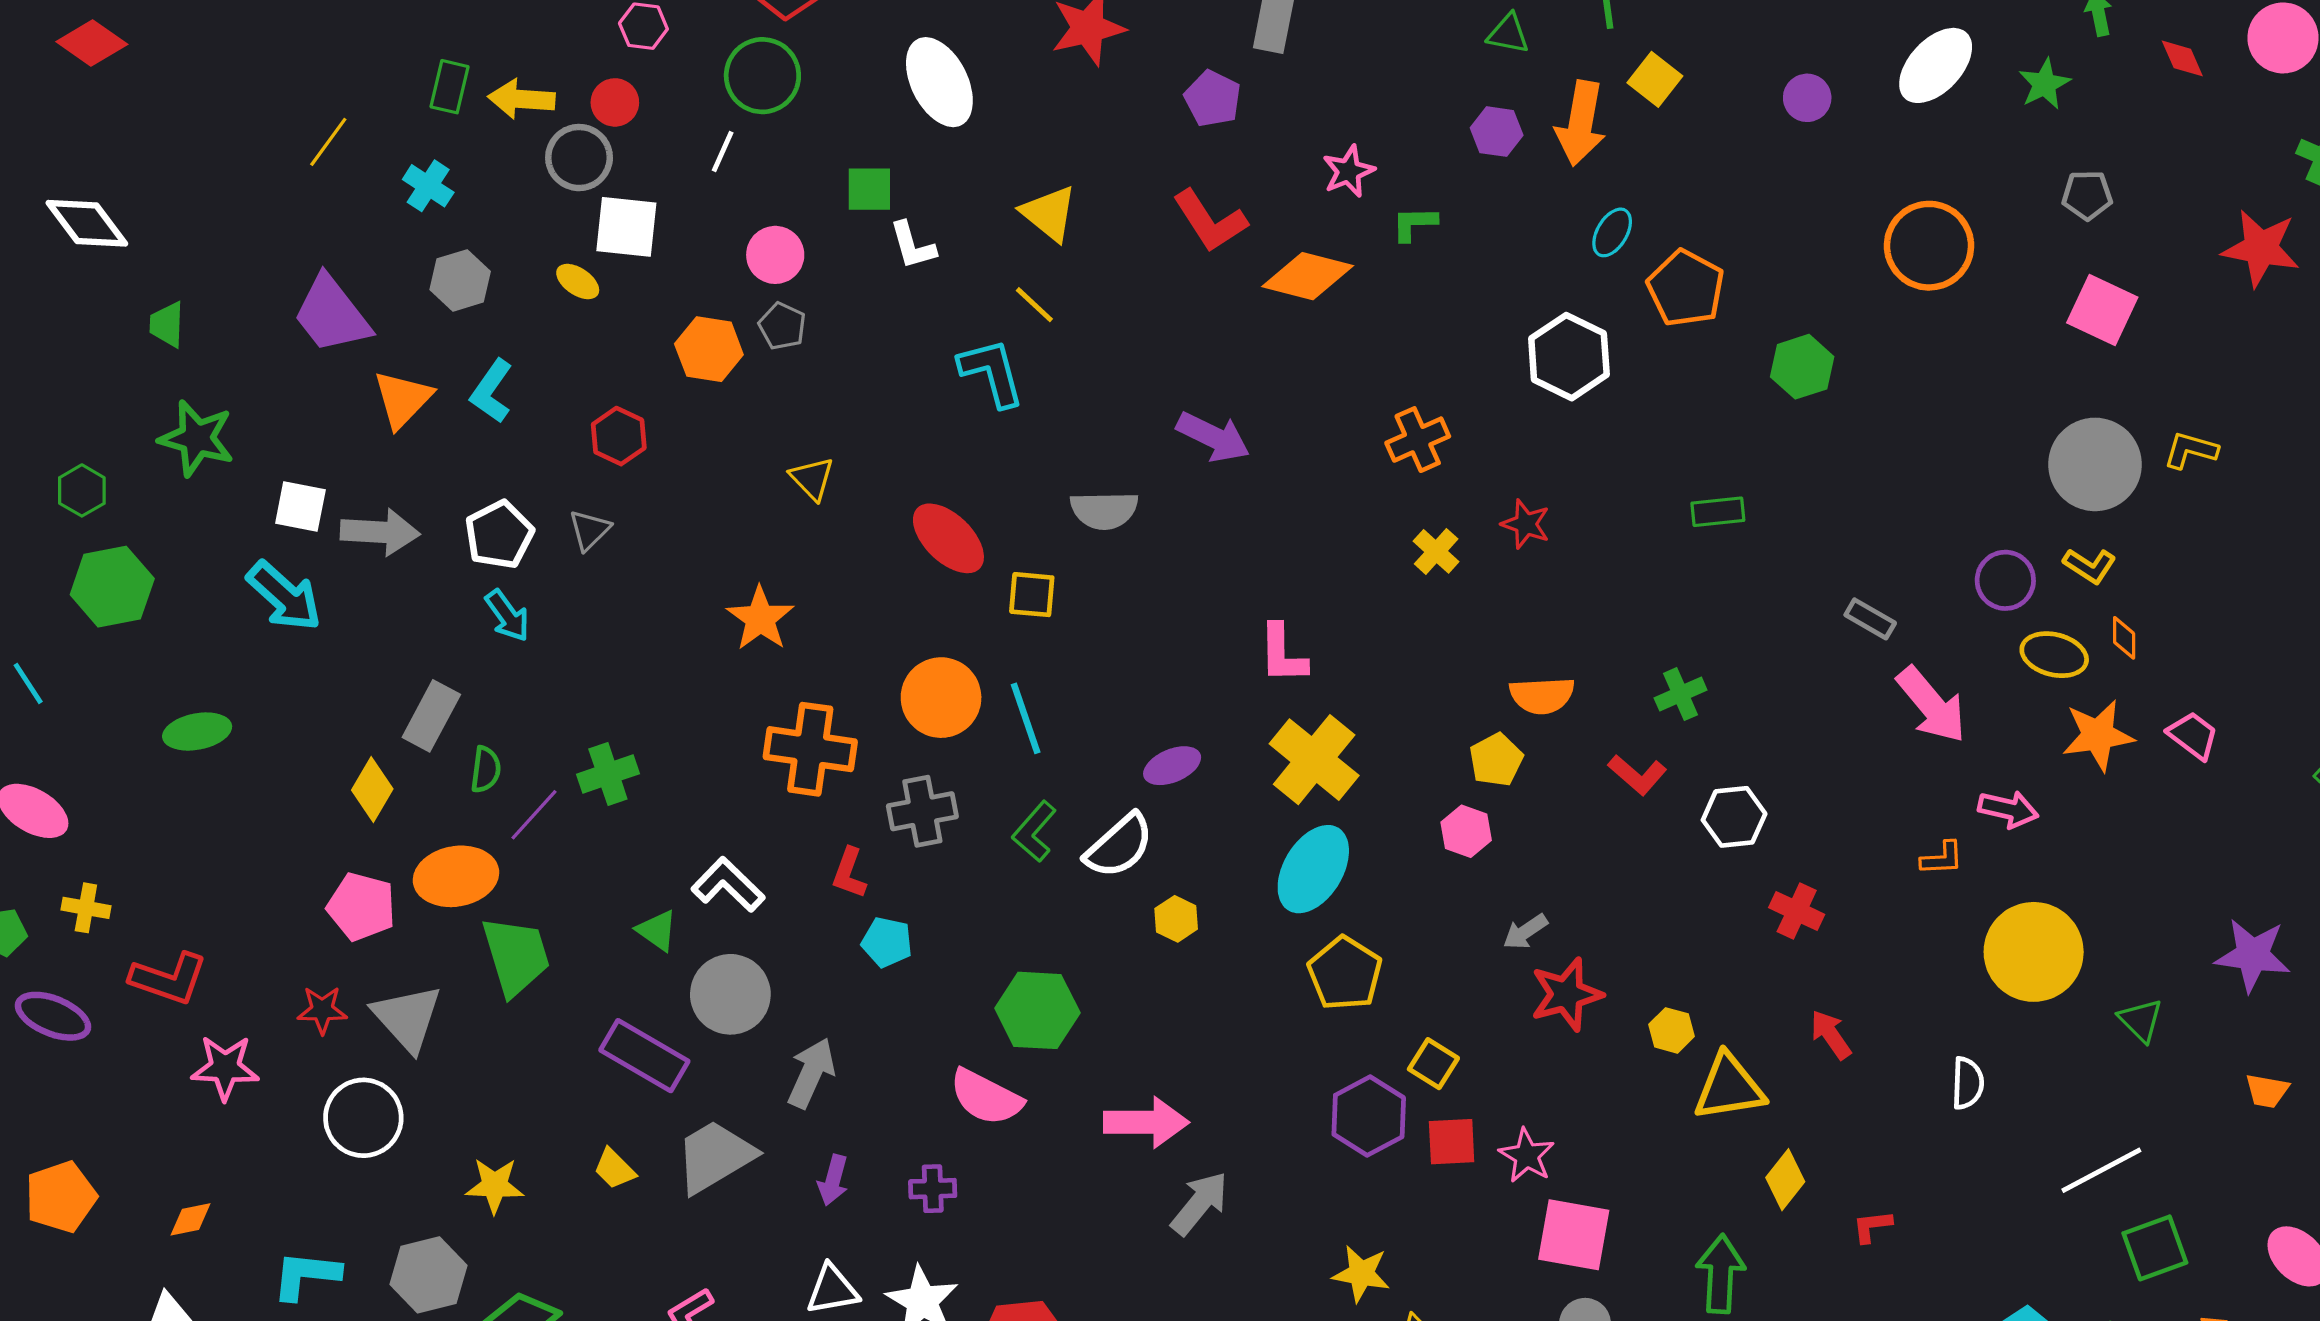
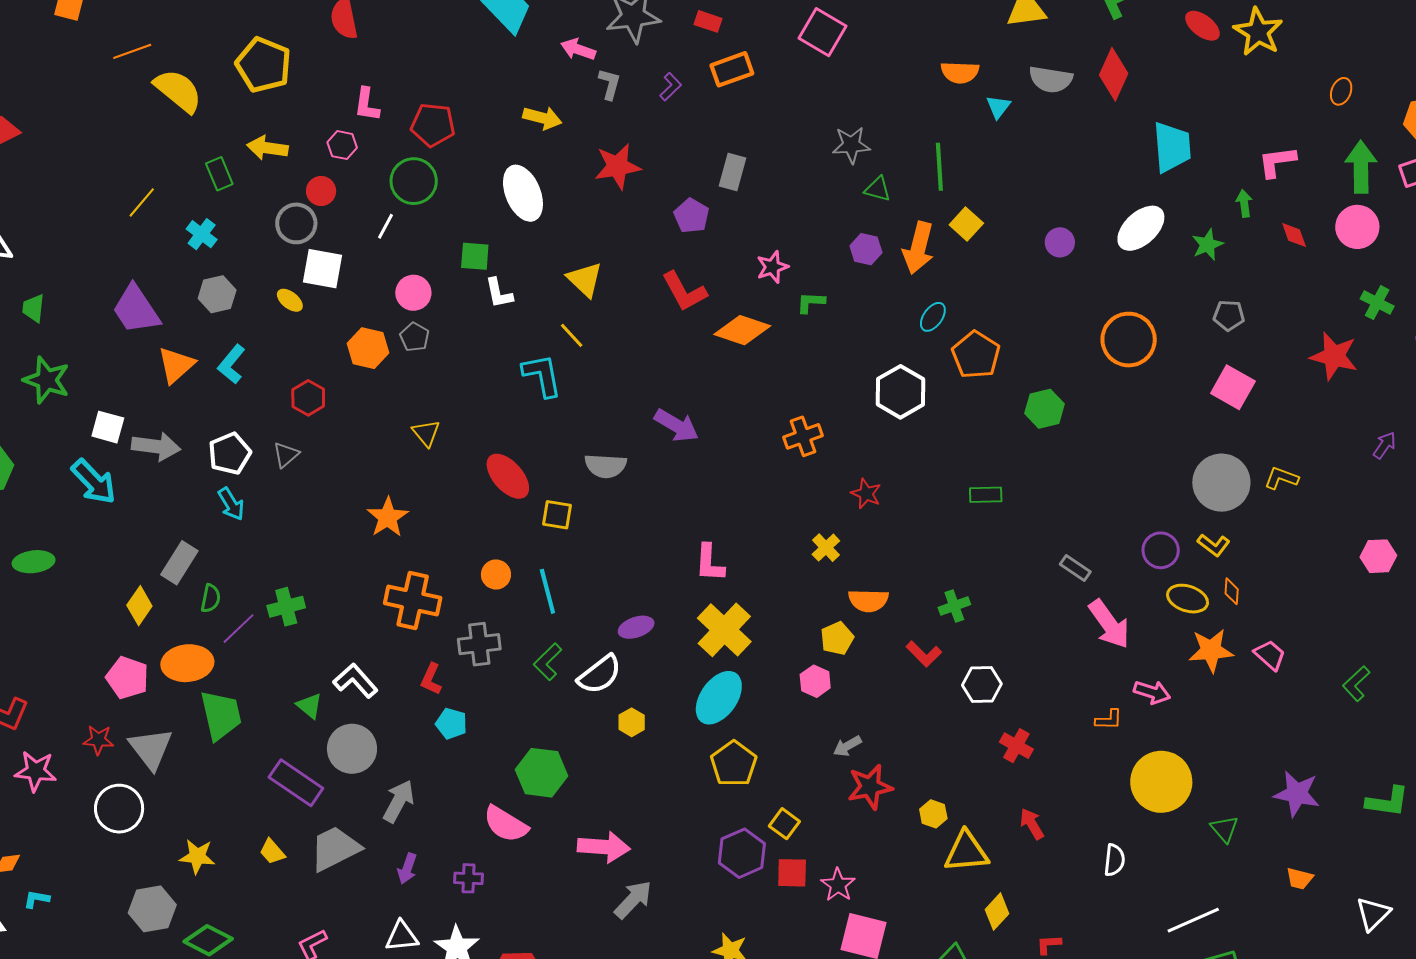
green rectangle: (450, 87) -> (219, 174), turned -40
yellow arrow: (522, 99) -> (267, 148), moved
yellow cross: (1436, 551) -> (826, 548), moved
orange circle: (941, 698) -> (496, 575), size x0.6
cyan L-shape: (306, 1275) -> (37, 899), moved, size x0.6

